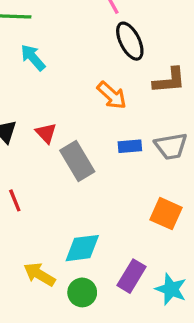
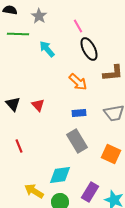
cyan arrow: (33, 58) -> (47, 49), moved
blue rectangle: (130, 146) -> (79, 113), moved
gray rectangle: (77, 161) -> (77, 141), moved

